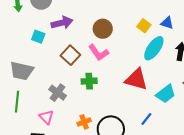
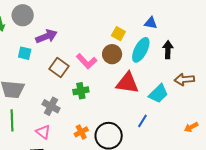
yellow square: (144, 26) -> (118, 34), moved
brown circle: (103, 29) -> (112, 54), moved

